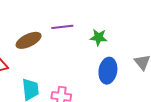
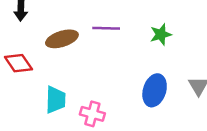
green star: (99, 37) -> (161, 34), moved, turned -30

